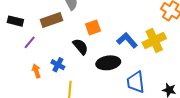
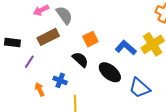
black ellipse: (108, 63) -> (110, 72), turned 55
blue trapezoid: (136, 82) -> (140, 88), turned -35

